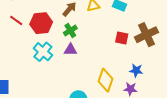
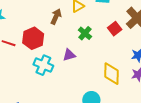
green cross: (70, 30) -> (85, 33), moved
red square: (122, 38) -> (115, 29), turned -32

